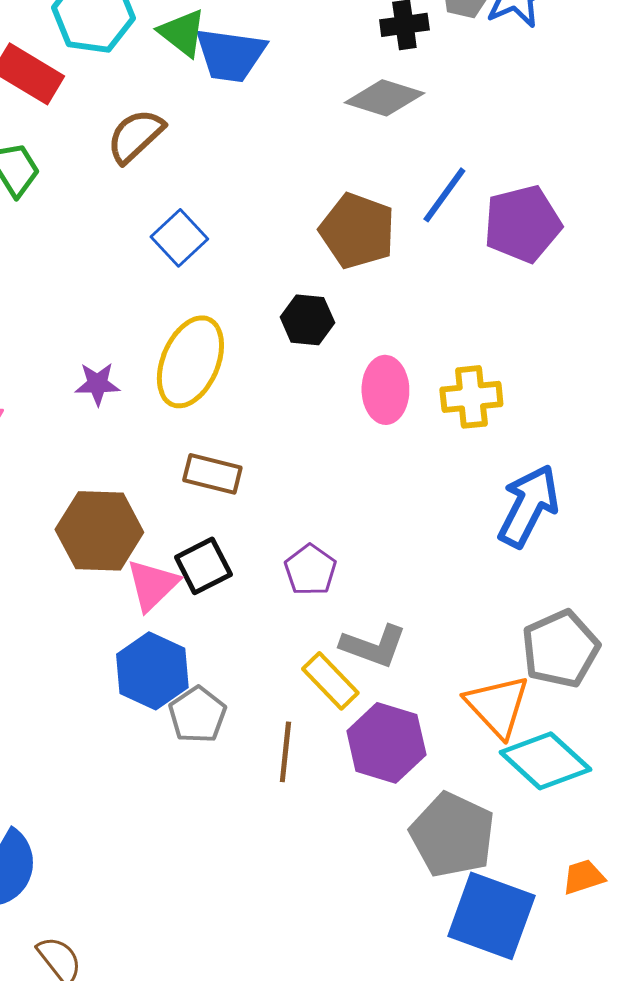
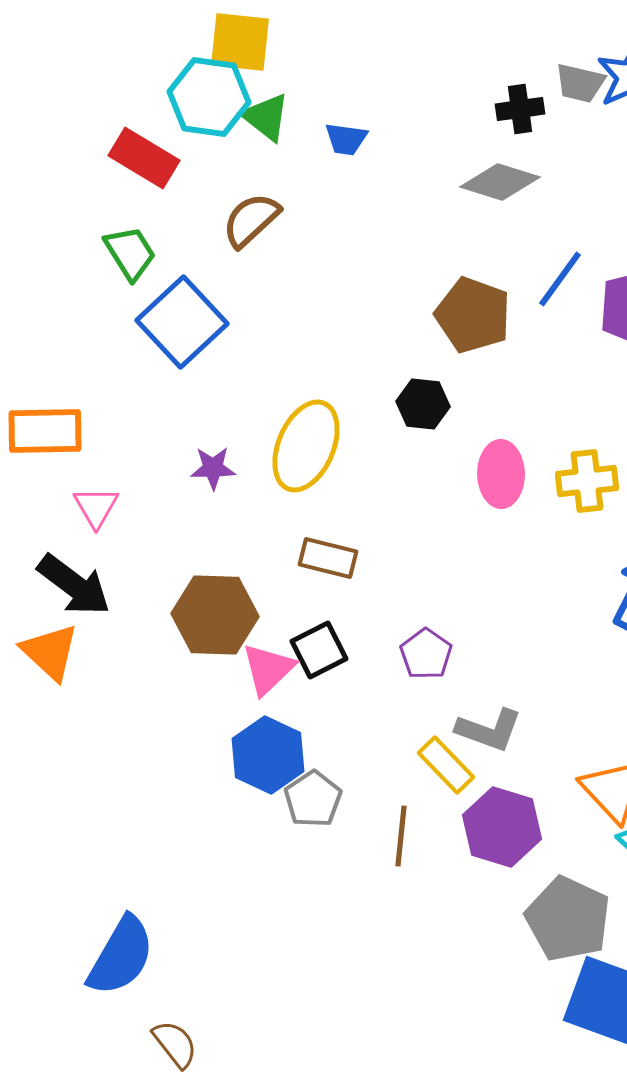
green triangle: (182, 33) -> (266, 117), moved
blue trapezoid: (230, 55) -> (346, 139), size x0.6
blue square: (179, 238) -> (182, 322), moved, size x1.6

